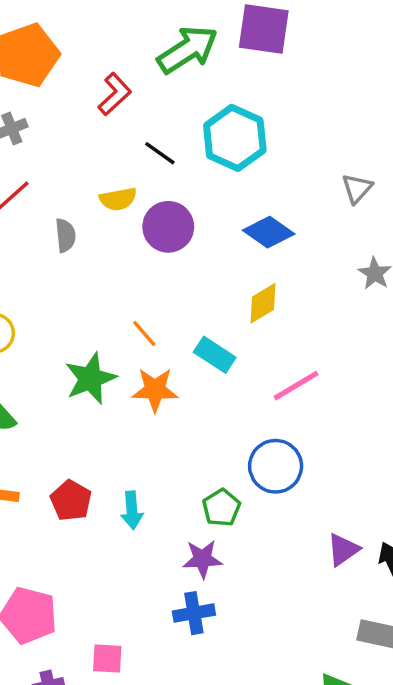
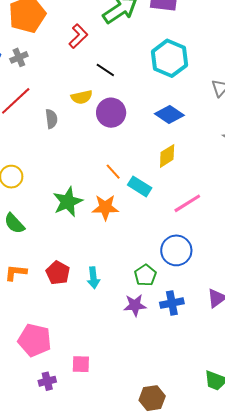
cyan hexagon: (235, 138) -> (170, 58), moved
orange line: (144, 334) -> (113, 172), moved
blue cross: (194, 613) -> (172, 303), moved

